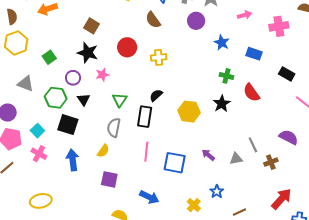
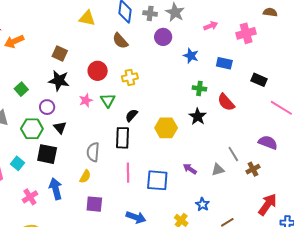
pink star: (102, 75) -> (86, 100), moved
green triangle: (120, 100) -> (108, 100), moved
pink cross: (39, 154) -> (30, 197), moved, turned 35

